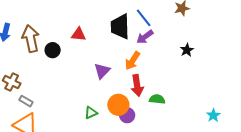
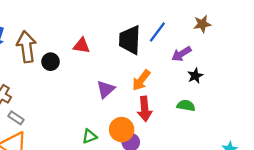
blue line: (144, 18) -> (157, 32), turned 72
purple arrow: (145, 37) -> (181, 54), moved
black star: (187, 50) -> (195, 76), moved
green semicircle: (157, 99) -> (186, 106), moved

